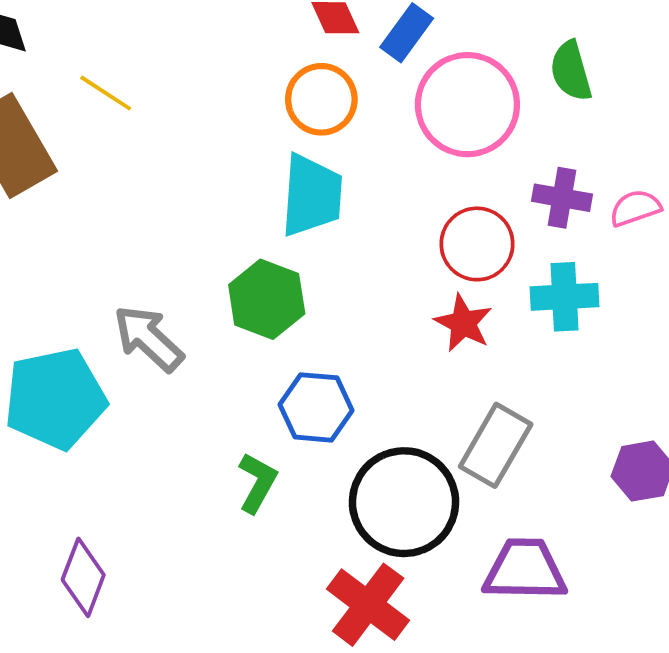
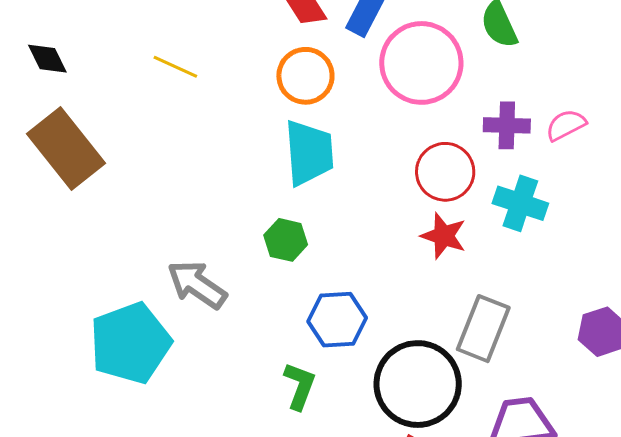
yellow line: (106, 93) -> (175, 67), moved
cyan cross: (565, 297) -> (520, 203), turned 30
green hexagon: (267, 299) -> (286, 240), size x0.7

